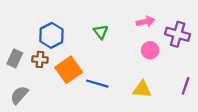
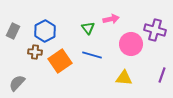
pink arrow: (145, 22) -> (111, 19), moved
pink circle: (150, 50) -> (131, 44), size x1.5
gray rectangle: (15, 58) -> (13, 31), moved
blue line: (97, 84) -> (92, 55), moved

